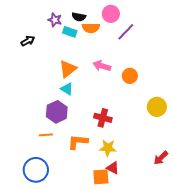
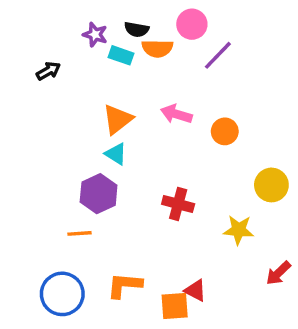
orange L-shape: (78, 142) -> (124, 285), moved
yellow star: (108, 148) -> (239, 230), moved

